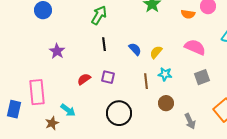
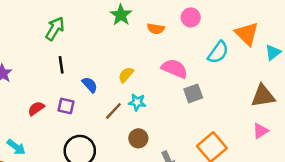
orange semicircle: (188, 14) -> (156, 29), moved
blue semicircle: (135, 49) -> (90, 85), moved
gray square: (202, 77) -> (193, 93), moved
brown line: (146, 81) -> (113, 111), turned 49

